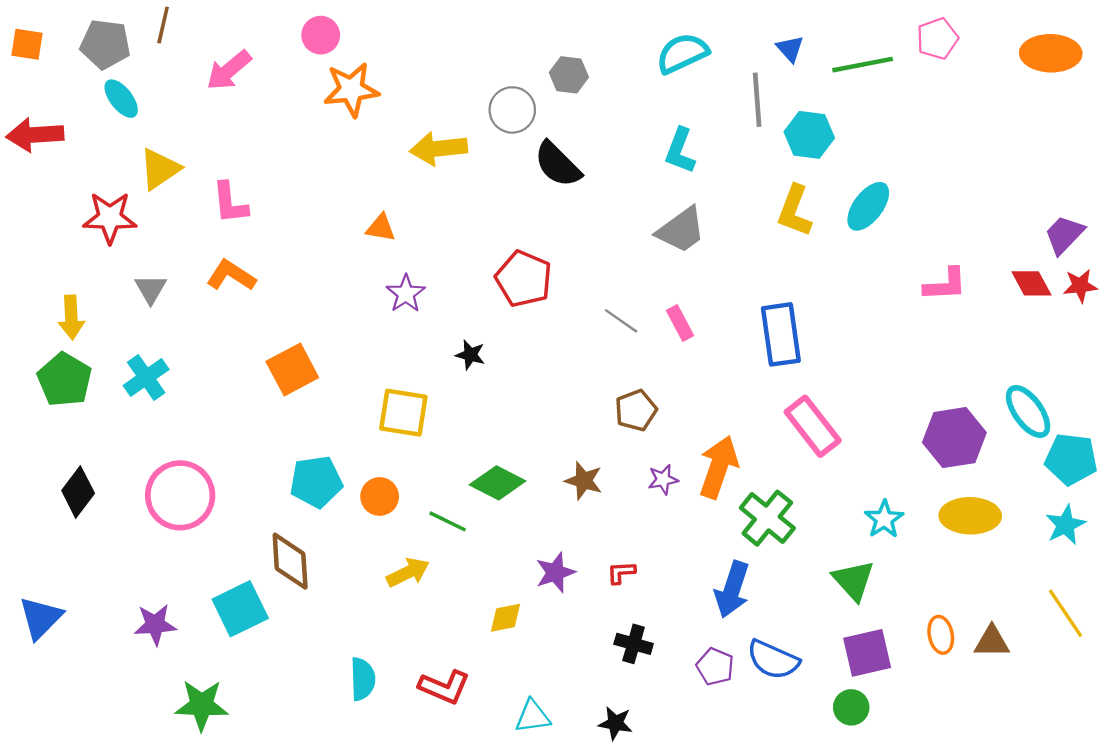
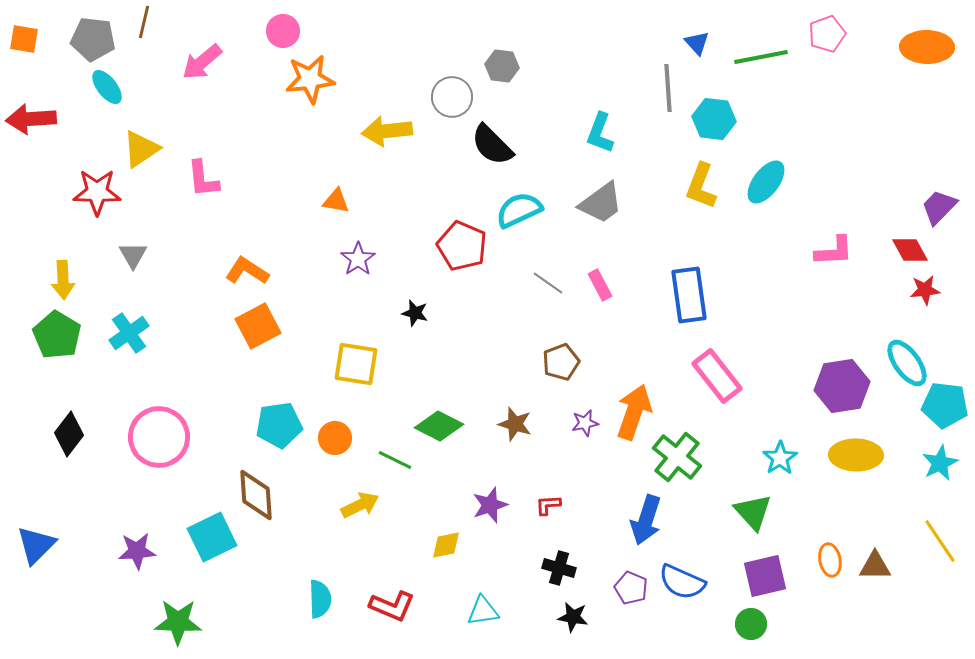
cyan semicircle: (682, 53) -> (519, 210), moved
orange L-shape: (231, 275) -> (247, 271), moved
red star: (1080, 286) -> (925, 290), moved
cyan triangle: (533, 716) -> (483, 611), moved
black star: (615, 723) -> (573, 617), moved

